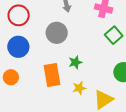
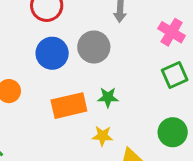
blue circle: (18, 47) -> (52, 53), moved
orange rectangle: (52, 75) -> (69, 106), turned 70

